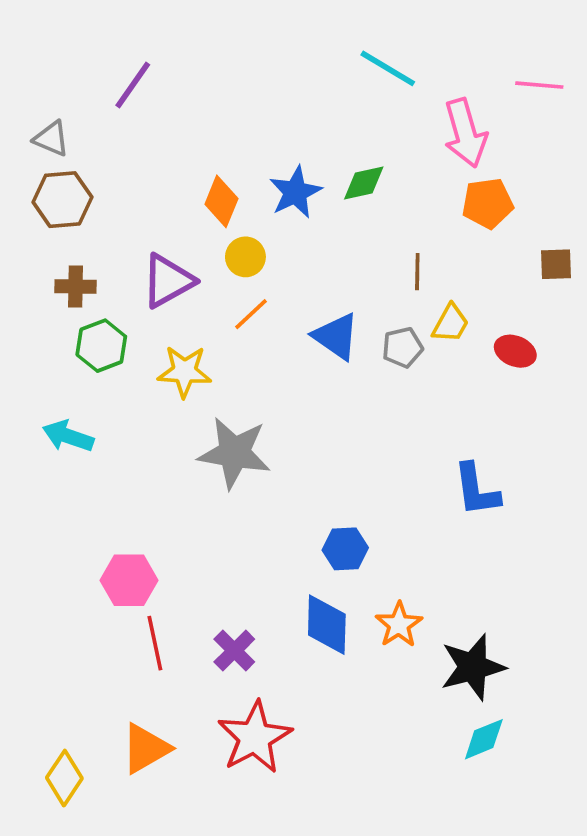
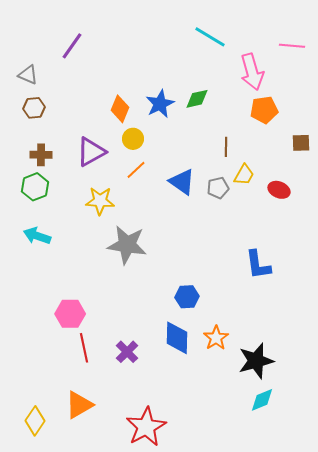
brown hexagon: (62, 200) -> (34, 108), size x0.7
green hexagon: (101, 346) -> (35, 187), moved
red star: (255, 737) -> (146, 427), moved

